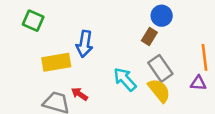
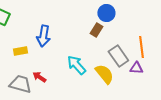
yellow rectangle: (56, 62) -> (20, 51), size x0.6
gray rectangle: (160, 68) -> (118, 56), moved

